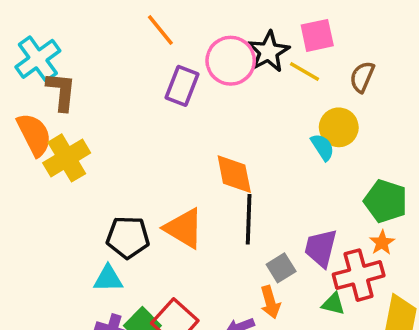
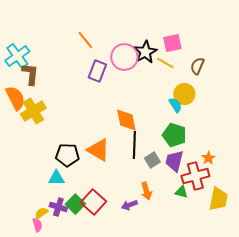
green pentagon: (386, 201) -> (174, 135), moved
gray square: (281, 268) -> (152, 160), moved

